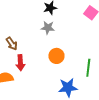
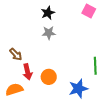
orange circle: (56, 56) -> (49, 77), moved

